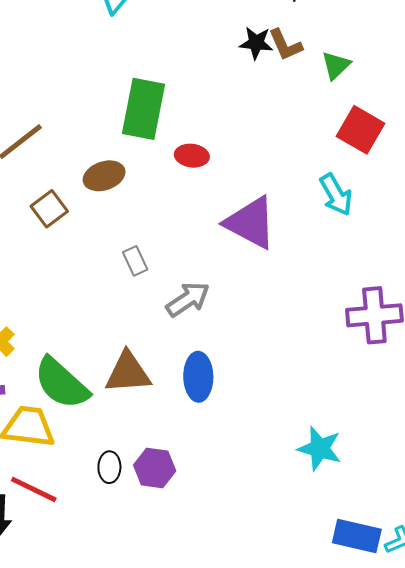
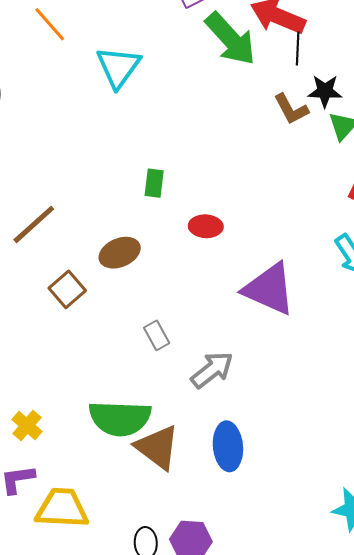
black star: (256, 43) -> (325, 91), moved
green rectangle: (143, 109) -> (154, 183), size x0.5
brown triangle: (128, 373) -> (157, 447), turned 45
green semicircle: (61, 383) -> (120, 418), moved, turned -36

